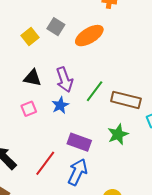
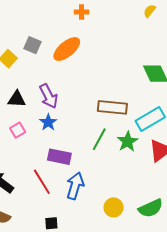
green line: (95, 91) -> (99, 139), moved
green star: (118, 134) -> (128, 141), moved
purple rectangle: (79, 142) -> (59, 157), moved
red line: (45, 163) -> (42, 182), turned -60

